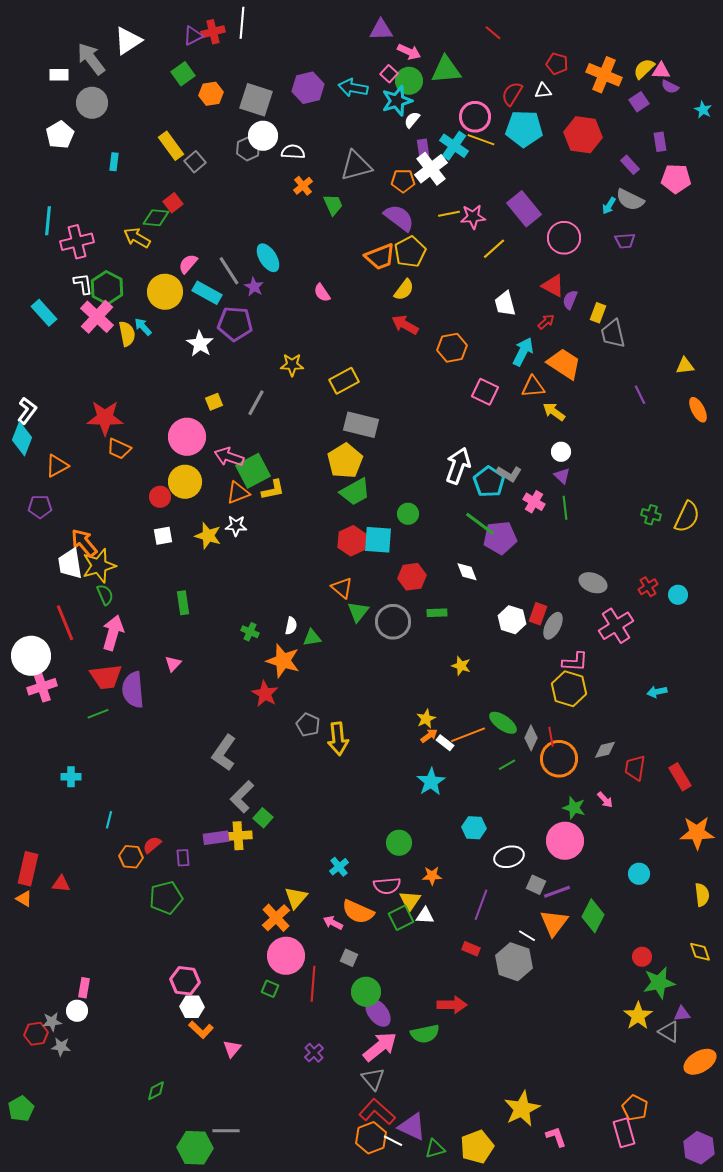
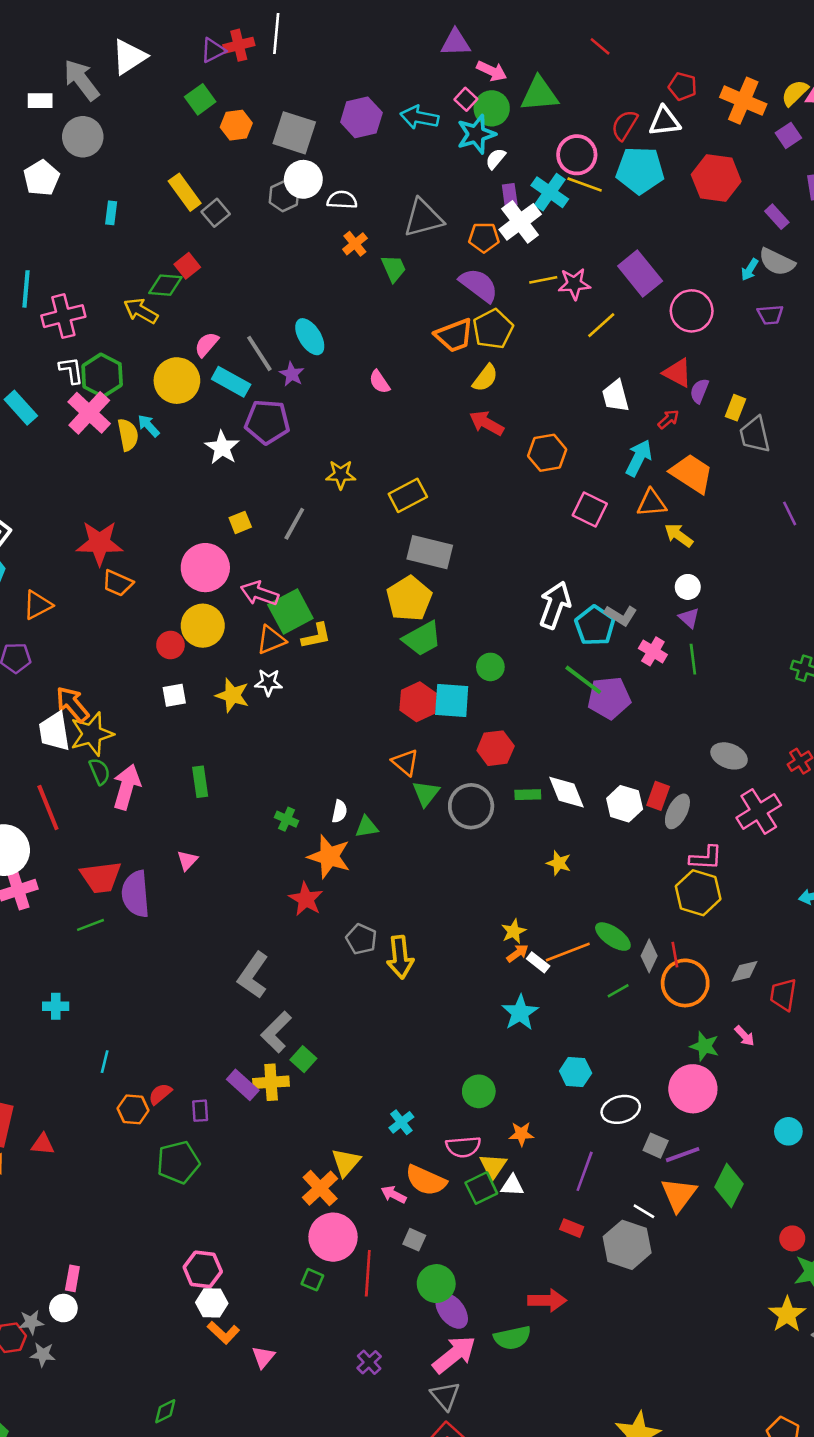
white triangle: (543, 91) -> (665, 121), size x1.5
white diamond: (467, 572) -> (566, 792), moved, size x1.4
pink arrow: (113, 633) -> (127, 787), moved
purple rectangle: (216, 838) -> (243, 1085), turned 50

